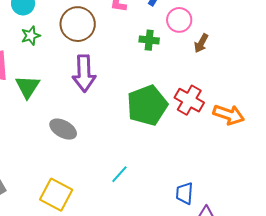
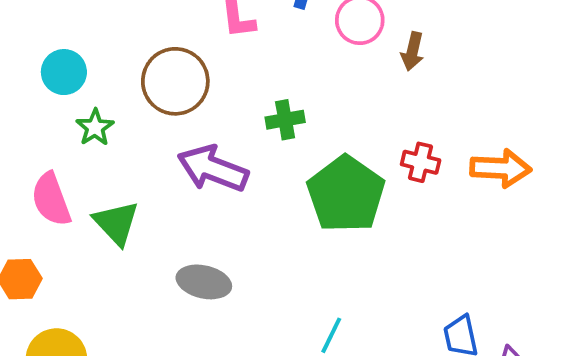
green cross: (149, 40) -> (285, 120), moved
purple arrow: (84, 73) -> (213, 169), turned 129
red cross: (189, 100) -> (421, 162), size x0.7

